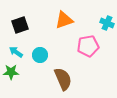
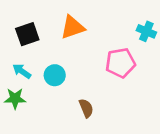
orange triangle: (64, 20) -> (72, 27), moved
brown semicircle: (63, 79) -> (86, 108), size x0.6

